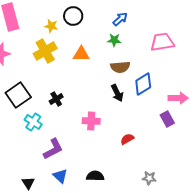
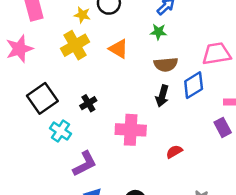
pink trapezoid: (162, 42) -> (217, 54), moved
orange triangle: (81, 54) -> (119, 49), turned 30
black arrow: (117, 93) -> (162, 96), turned 42
pink cross: (91, 121) -> (131, 130), size x1.4

